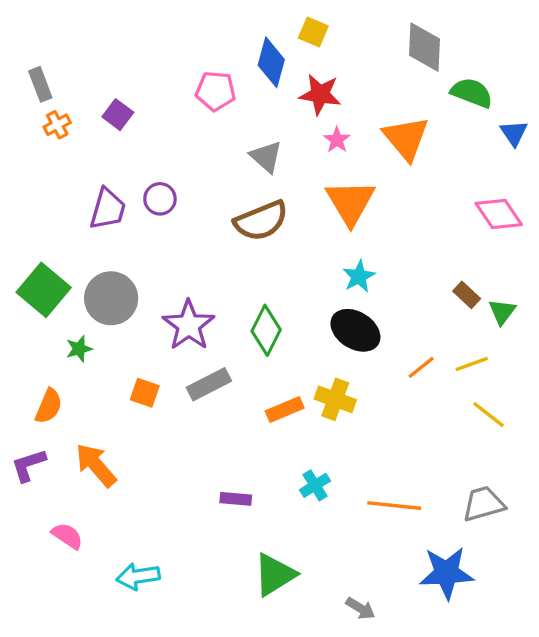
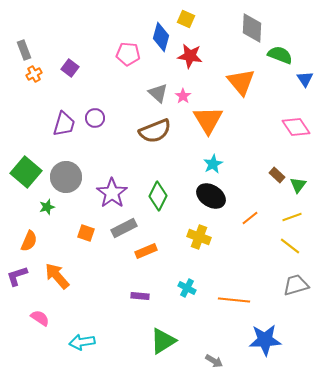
pink star: (337, 140) -> (183, 96), moved
yellow line: (472, 364) -> (292, 217), moved
orange rectangle: (285, 410) -> (146, 251), moved
cyan cross: (315, 485) -> (187, 288), turned -30
gray trapezoid: (484, 504) -> (296, 285), moved

